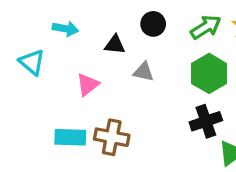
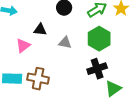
black triangle: (115, 45) -> (40, 30), moved
gray triangle: (144, 72) -> (65, 43), moved

